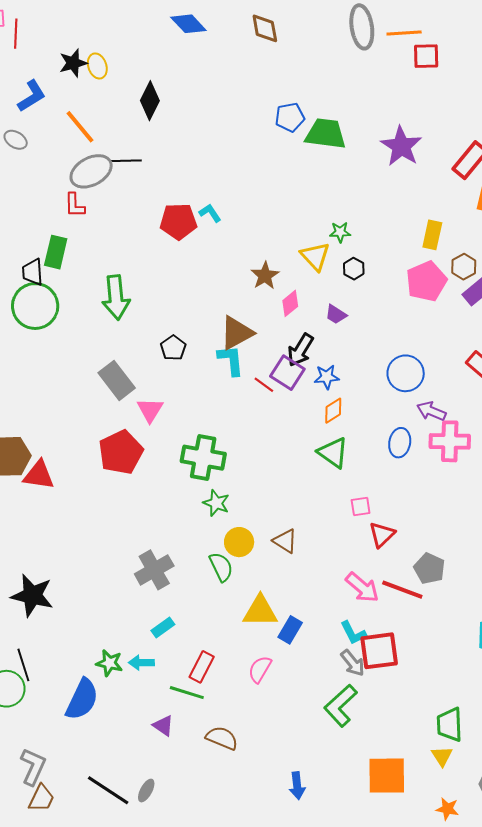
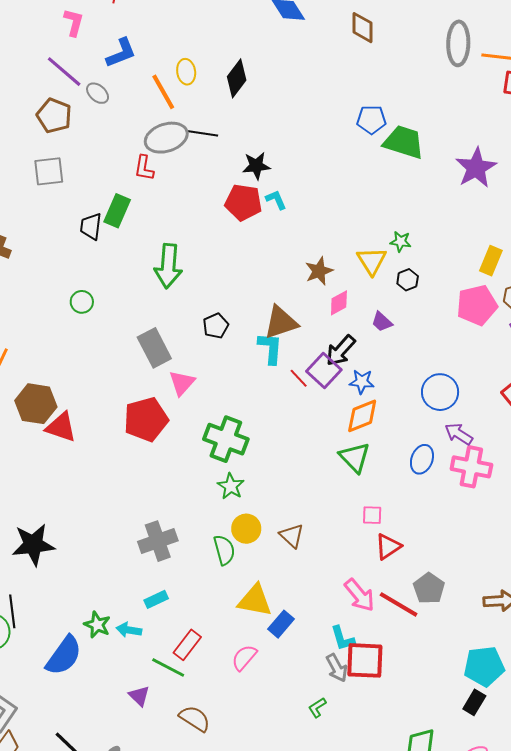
black star: (73, 63) -> (256, 166), moved
yellow ellipse: (97, 66) -> (186, 72), moved
green circle: (35, 306) -> (82, 302), moved, size x0.5
orange diamond: (333, 411) -> (362, 416), size x1.4
black star: (32, 595) -> (33, 545), turned -30
green L-shape: (341, 706) -> (317, 708), size x0.5

